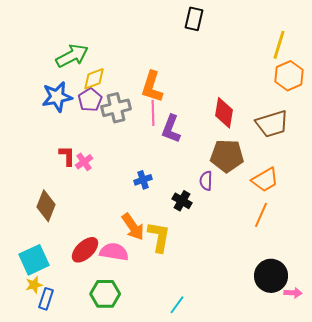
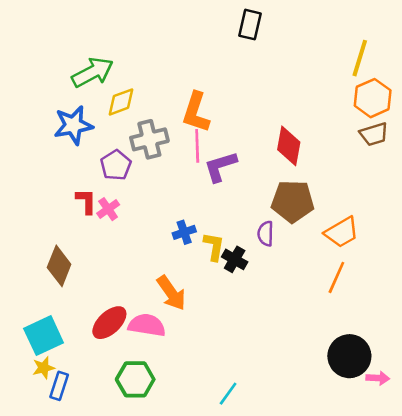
purple pentagon: (90, 100) -> (116, 165), moved
brown trapezoid: (272, 124) -> (374, 134), moved, size x0.7
purple L-shape: (171, 129) -> (220, 166), turned 52
yellow L-shape: (159, 237) -> (214, 246), moved, size x0.7

